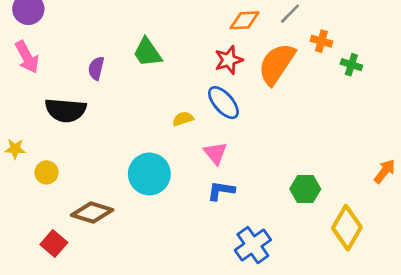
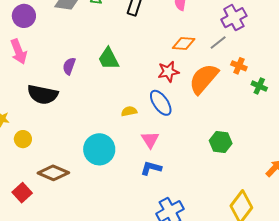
green hexagon: (305, 189) -> (221, 142), moved

